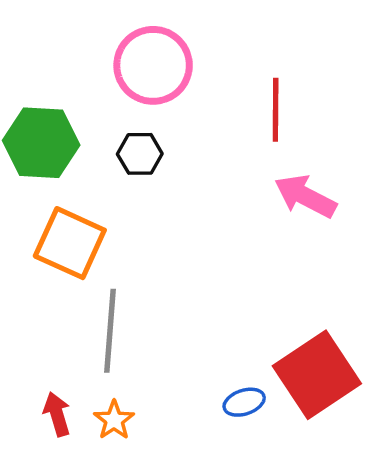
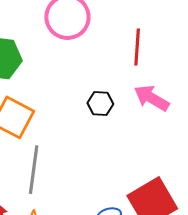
black hexagon: (140, 154) -> (100, 103), moved

